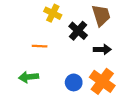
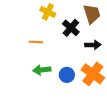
green arrow: (29, 77) -> (42, 70), moved

